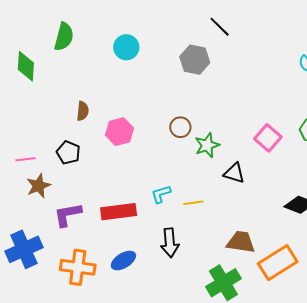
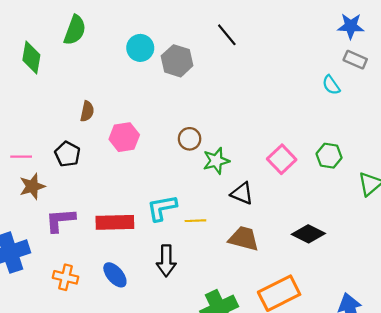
black line: (220, 27) -> (227, 35), moved
gray hexagon: (195, 60) -> (177, 61), moved
cyan L-shape: (161, 194) -> (162, 208), size x1.4
brown trapezoid: (241, 242) -> (244, 239), moved
blue ellipse: (123, 261) -> (115, 275), turned 75
orange cross: (78, 267) -> (65, 277), size x0.7

